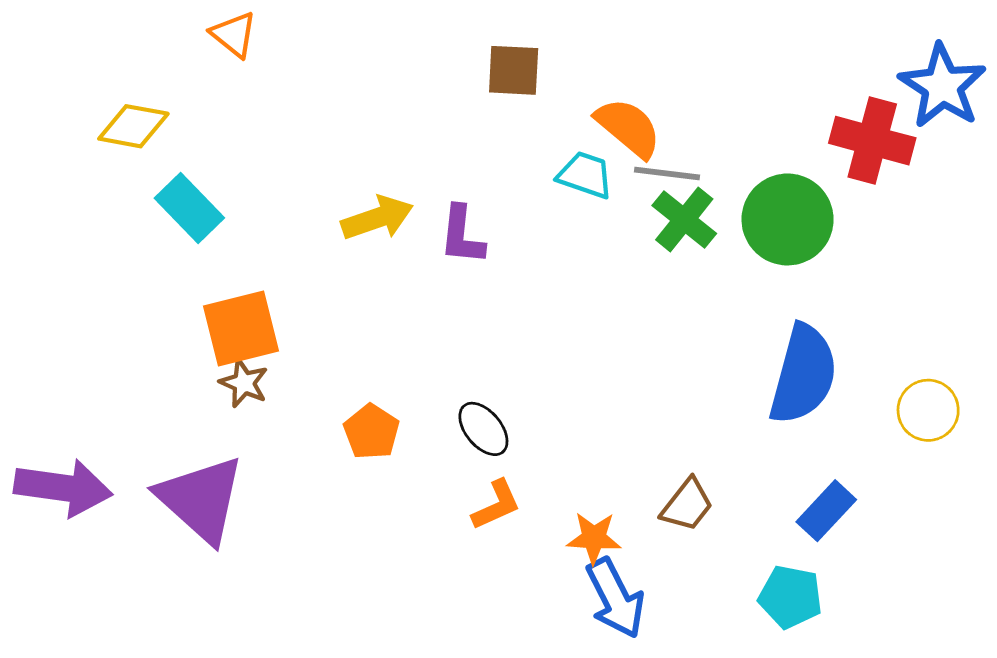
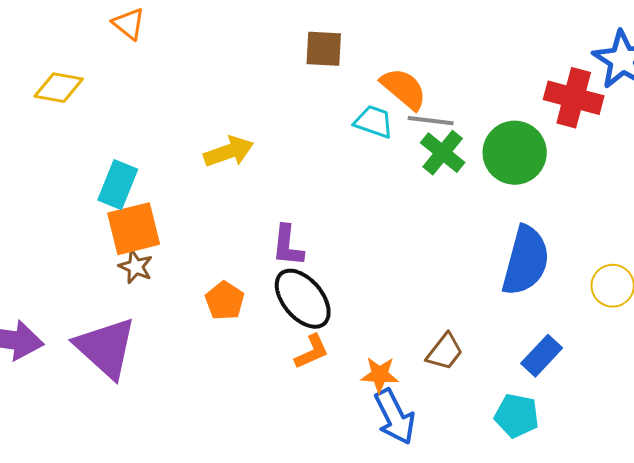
cyan rectangle: (189, 208) -> (118, 185), moved, turned 66
purple L-shape: (462, 235) -> (288, 246), moved
black ellipse: (483, 429) -> (303, 299), size x1.6

